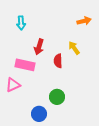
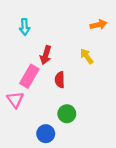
red semicircle: (58, 61) -> (60, 80), moved
pink rectangle: (25, 65) -> (29, 76), turned -72
pink triangle: (13, 85) -> (15, 100), turned -42

